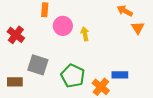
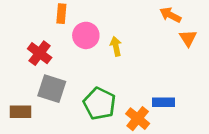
red cross: (16, 35) -> (40, 53), moved

